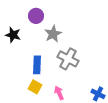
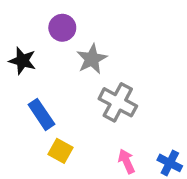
blue rectangle: (37, 65) -> (41, 114), moved, turned -36
pink arrow: (59, 93) -> (126, 161), moved

